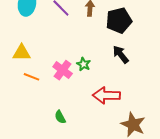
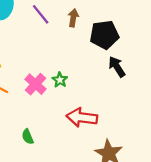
black arrow: (121, 54) -> (117, 67), moved

